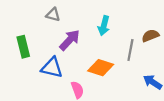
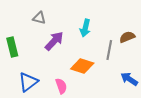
blue triangle: (52, 68) -> (28, 82), moved, turned -50

